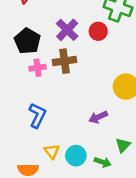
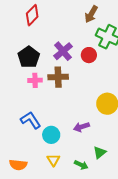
blue L-shape: (37, 115) -> (31, 120), turned -65
yellow triangle: (52, 151) -> (53, 160), moved
cyan circle: (76, 156) -> (51, 135), moved

